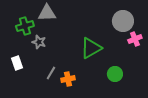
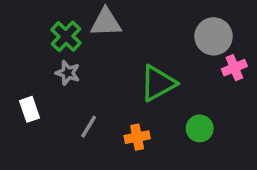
gray triangle: (47, 13) -> (106, 23), moved
green cross: (25, 26) -> (66, 36), moved, turned -30
orange cross: (68, 79) -> (137, 137), moved

